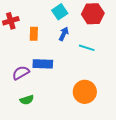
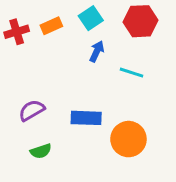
orange rectangle: (34, 34) -> (51, 26), moved, turned 64
blue rectangle: (43, 64) -> (86, 118), moved

